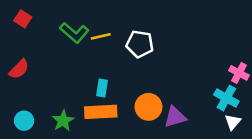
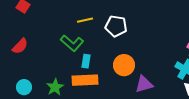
green L-shape: (74, 33) -> (72, 43), moved
orange circle: (148, 107) -> (124, 65), moved

